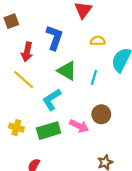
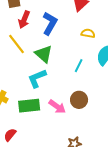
red arrow: (27, 52) -> (24, 20), moved
green triangle: (67, 71) -> (44, 54), moved
yellow line: (24, 80) -> (17, 44), moved

